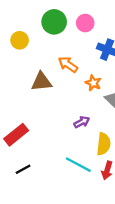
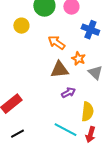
yellow circle: (20, 40) -> (21, 26), moved
brown triangle: (41, 82) -> (59, 70), moved

